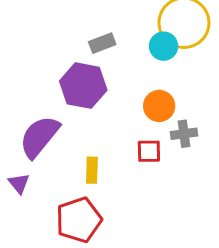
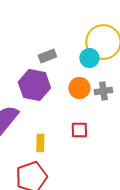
orange circle: (159, 106) -> (79, 88), moved
gray cross: (184, 134) -> (103, 91), moved

